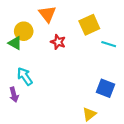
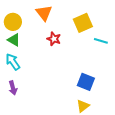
yellow circle: (24, 31) -> (13, 22), moved
cyan arrow: (25, 76) -> (13, 62), moved
blue square: (105, 88) -> (86, 82), moved

